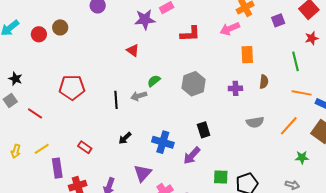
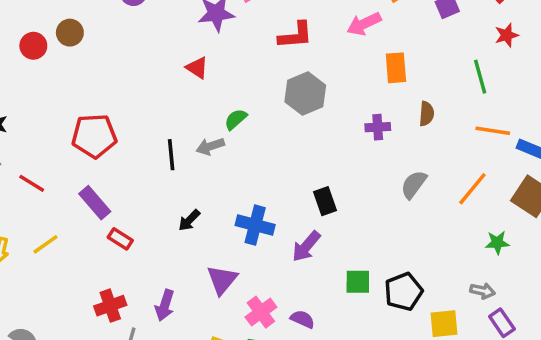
gray hexagon: (194, 84) -> (305, 94), moved
gray semicircle: (255, 122) -> (414, 184), turned 138
purple rectangle: (57, 168) -> (95, 203), moved, turned -30

